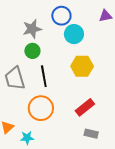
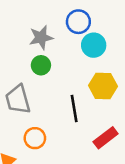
black line: (44, 76) -> (74, 109), moved
orange circle: (41, 108) -> (35, 138), moved, size x0.7

